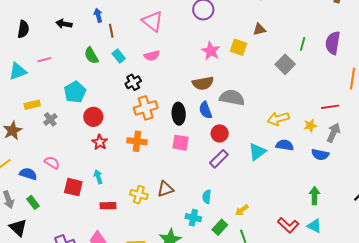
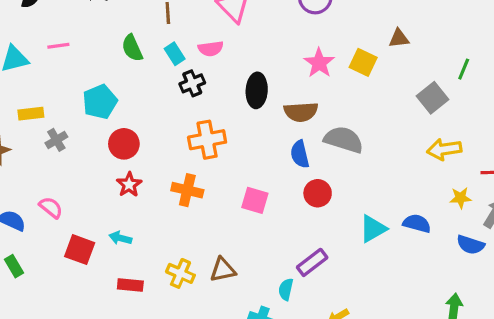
pink semicircle: (152, 56) -> (211, 49), moved
black cross: (133, 82) -> (192, 83), moved
black ellipse: (179, 114) -> (257, 90), moved
yellow arrow: (278, 119) -> (444, 149), moved
purple rectangle: (219, 159) -> (312, 262), moved
cyan arrow: (98, 177) -> (120, 238), turned -64

